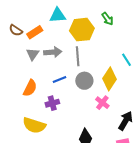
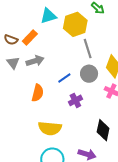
gray arrow: (53, 52) -> (35, 61), moved
gray triangle: (33, 54) -> (13, 63), moved
gray line: (78, 56) -> (88, 49), moved
purple cross: (52, 103) -> (75, 100), moved

